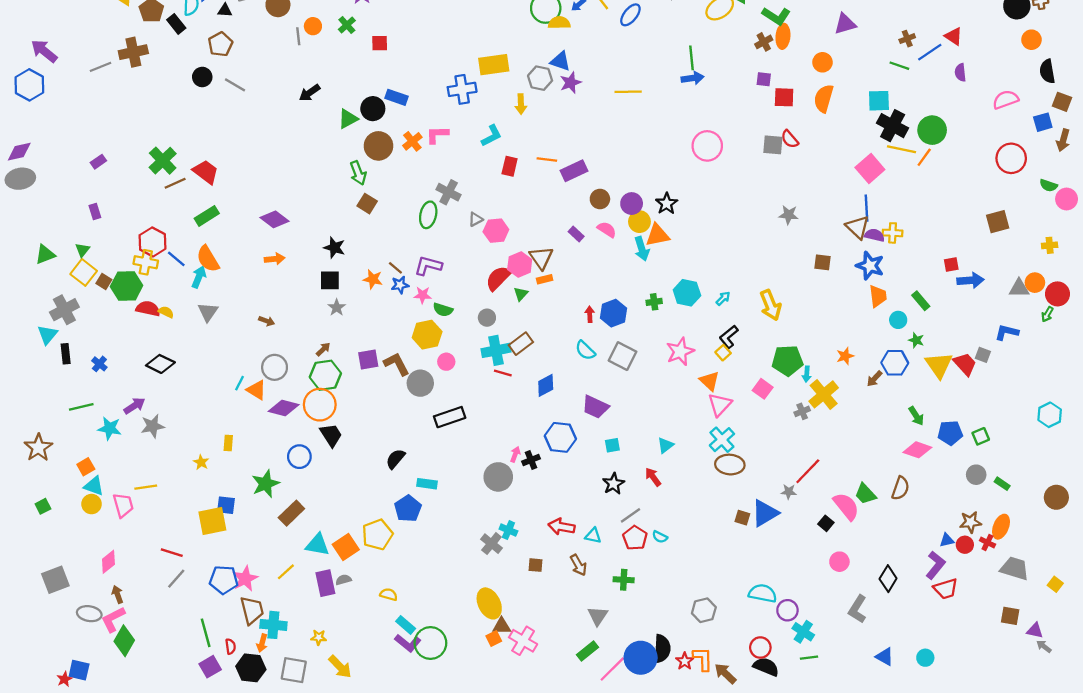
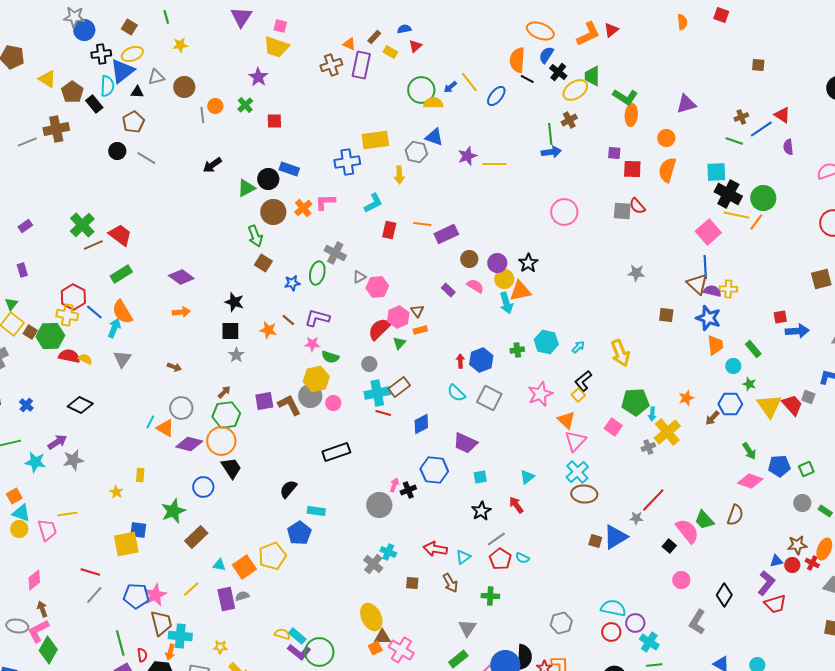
brown cross: (764, 42) -> (569, 120), moved
purple star: (571, 83) -> (467, 156), moved
brown triangle: (541, 258) -> (417, 311), size x0.6
blue star: (400, 285) -> (292, 283), moved
gray circle: (420, 383) -> (310, 396), moved
cyan triangle: (593, 536) -> (463, 557), turned -49
cyan triangle: (317, 545) -> (219, 565), size x0.6
yellow semicircle: (389, 594) -> (282, 634), moved
red circle: (760, 648) -> (611, 632), moved

